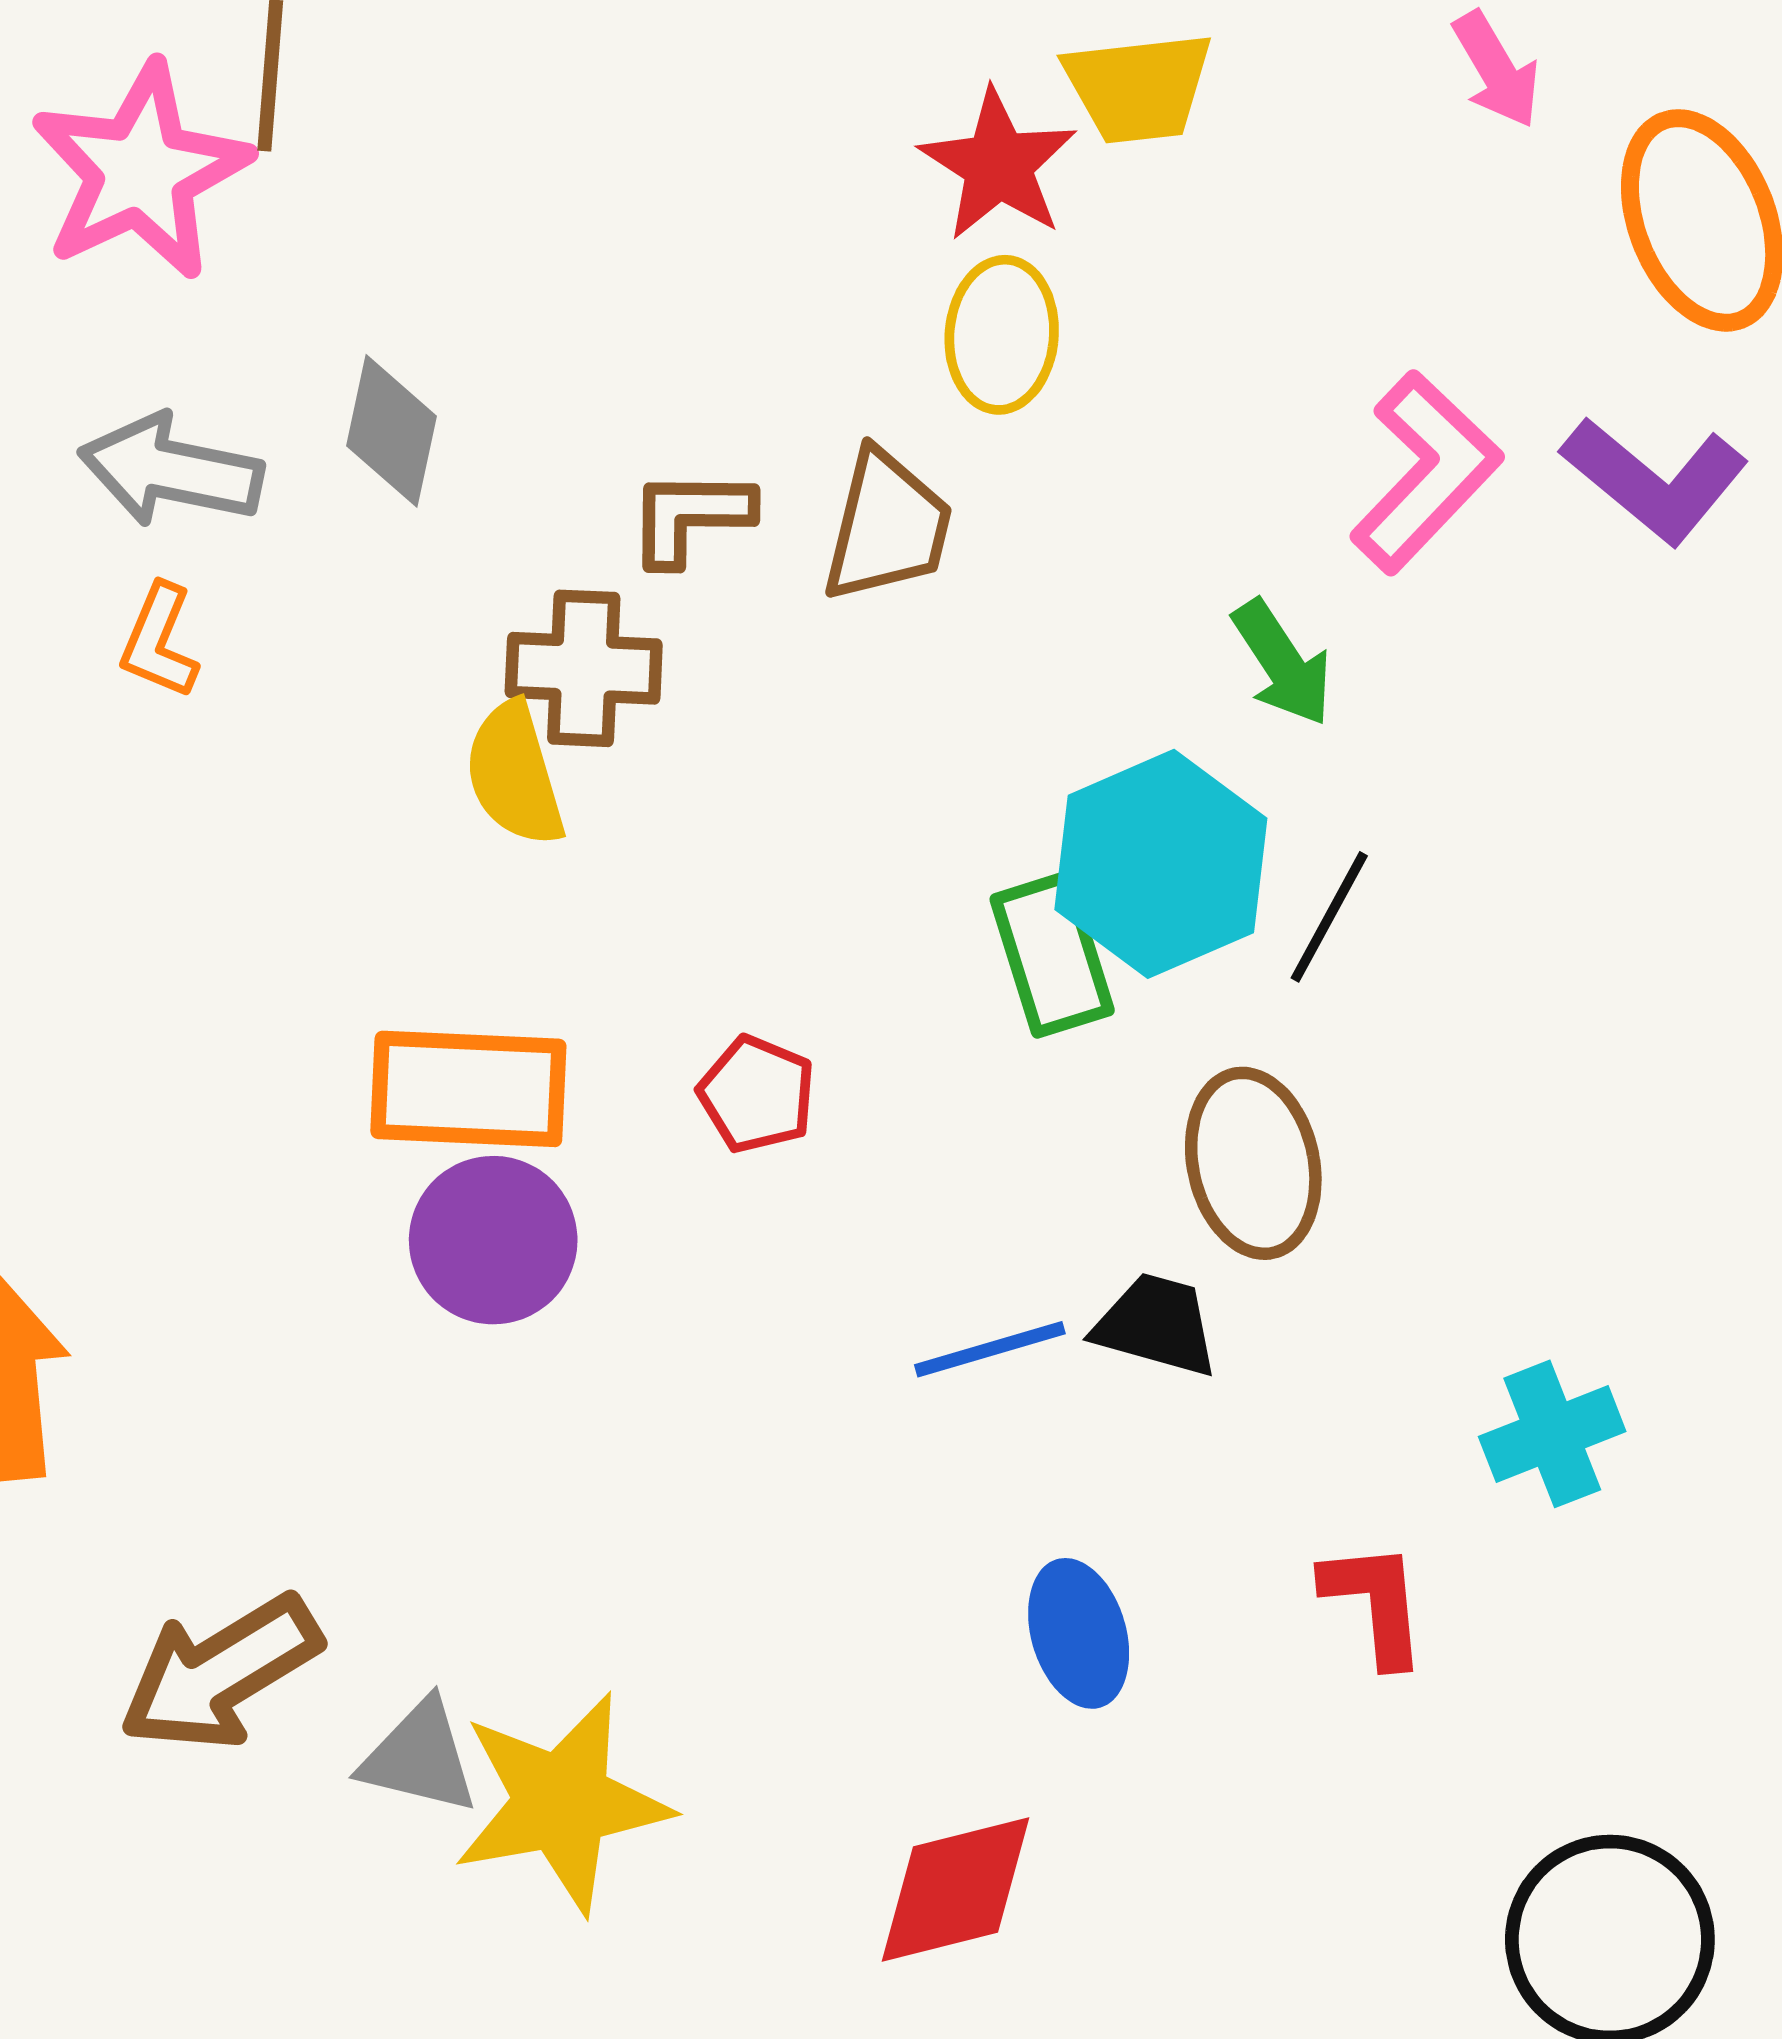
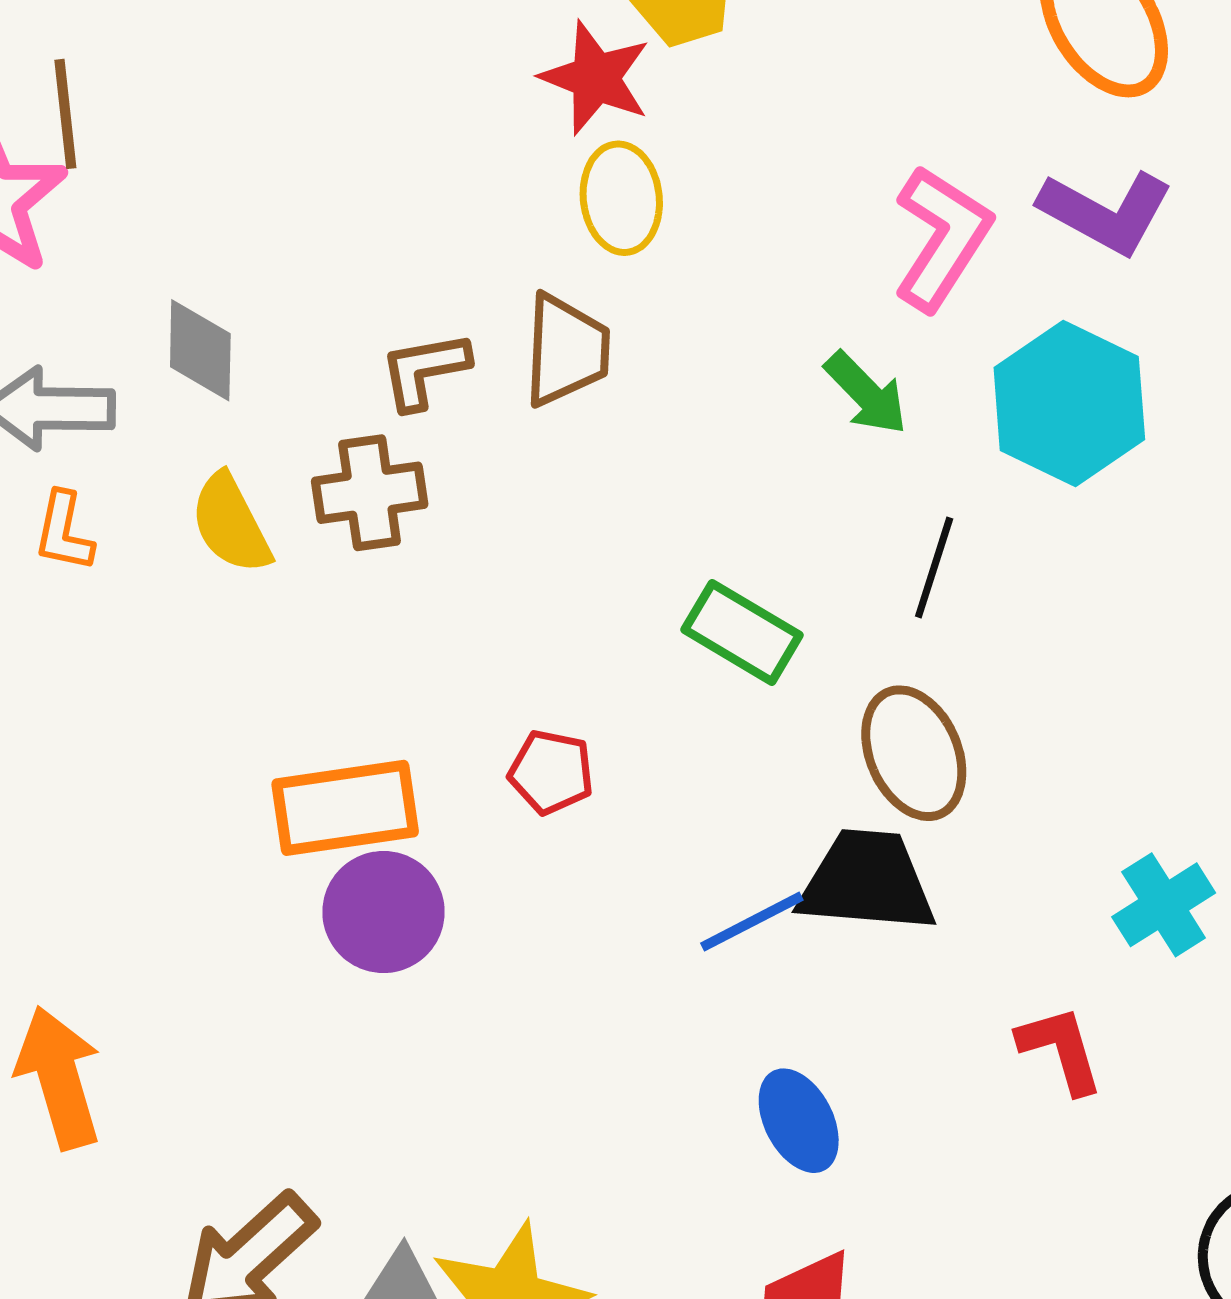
yellow semicircle: (514, 774) -> (231, 524), moved
cyan hexagon: (1161, 864) -> (1069, 403), moved
green rectangle: (1052, 955) -> (742, 632), turned -31
black trapezoid: (1156, 1325) -> (867, 881), size x1.5
blue ellipse: (1079, 1633) -> (799, 1121), moved

